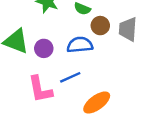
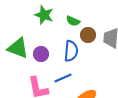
blue semicircle: (80, 45) -> (71, 51), turned 100

